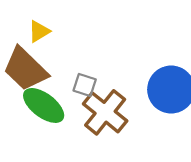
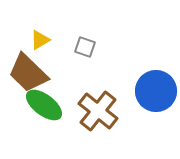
gray square: (85, 85) -> (85, 47), moved

